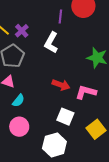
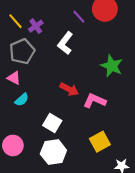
purple line: (60, 16) -> (79, 17), turned -56
white square: (65, 117) -> (52, 123), moved
pink circle: (19, 127) -> (13, 145), moved

